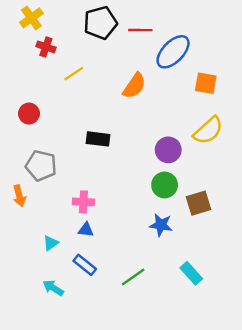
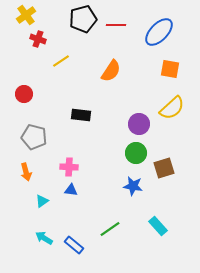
blue ellipse: (173, 52) -> (159, 32), moved
orange arrow: (19, 196) -> (26, 172), moved
blue rectangle: (85, 265) -> (74, 245), moved

